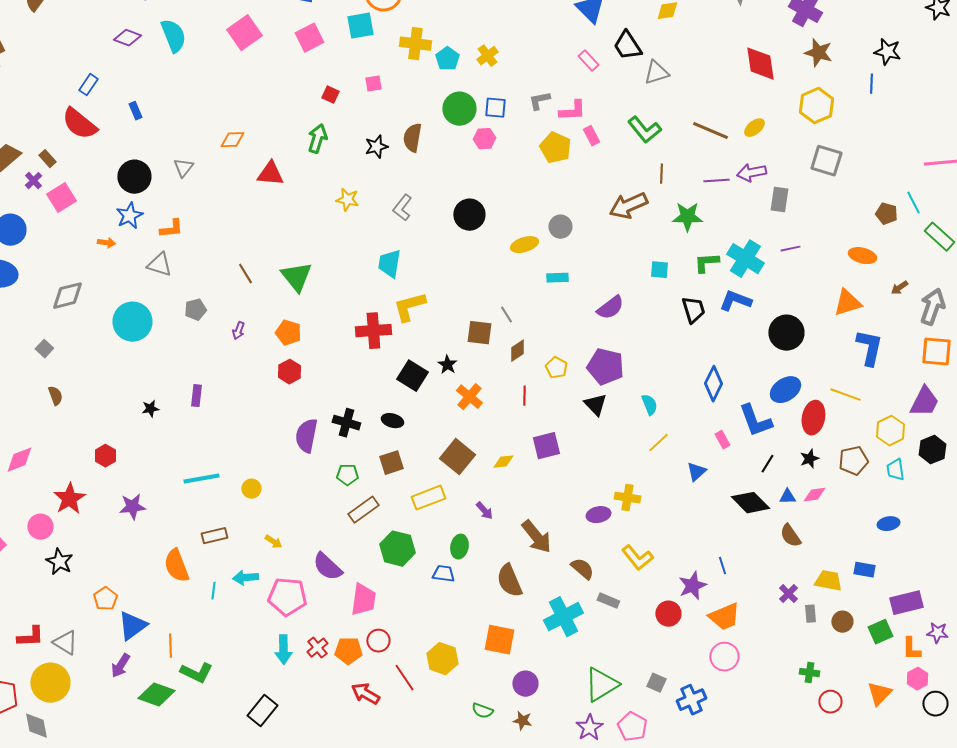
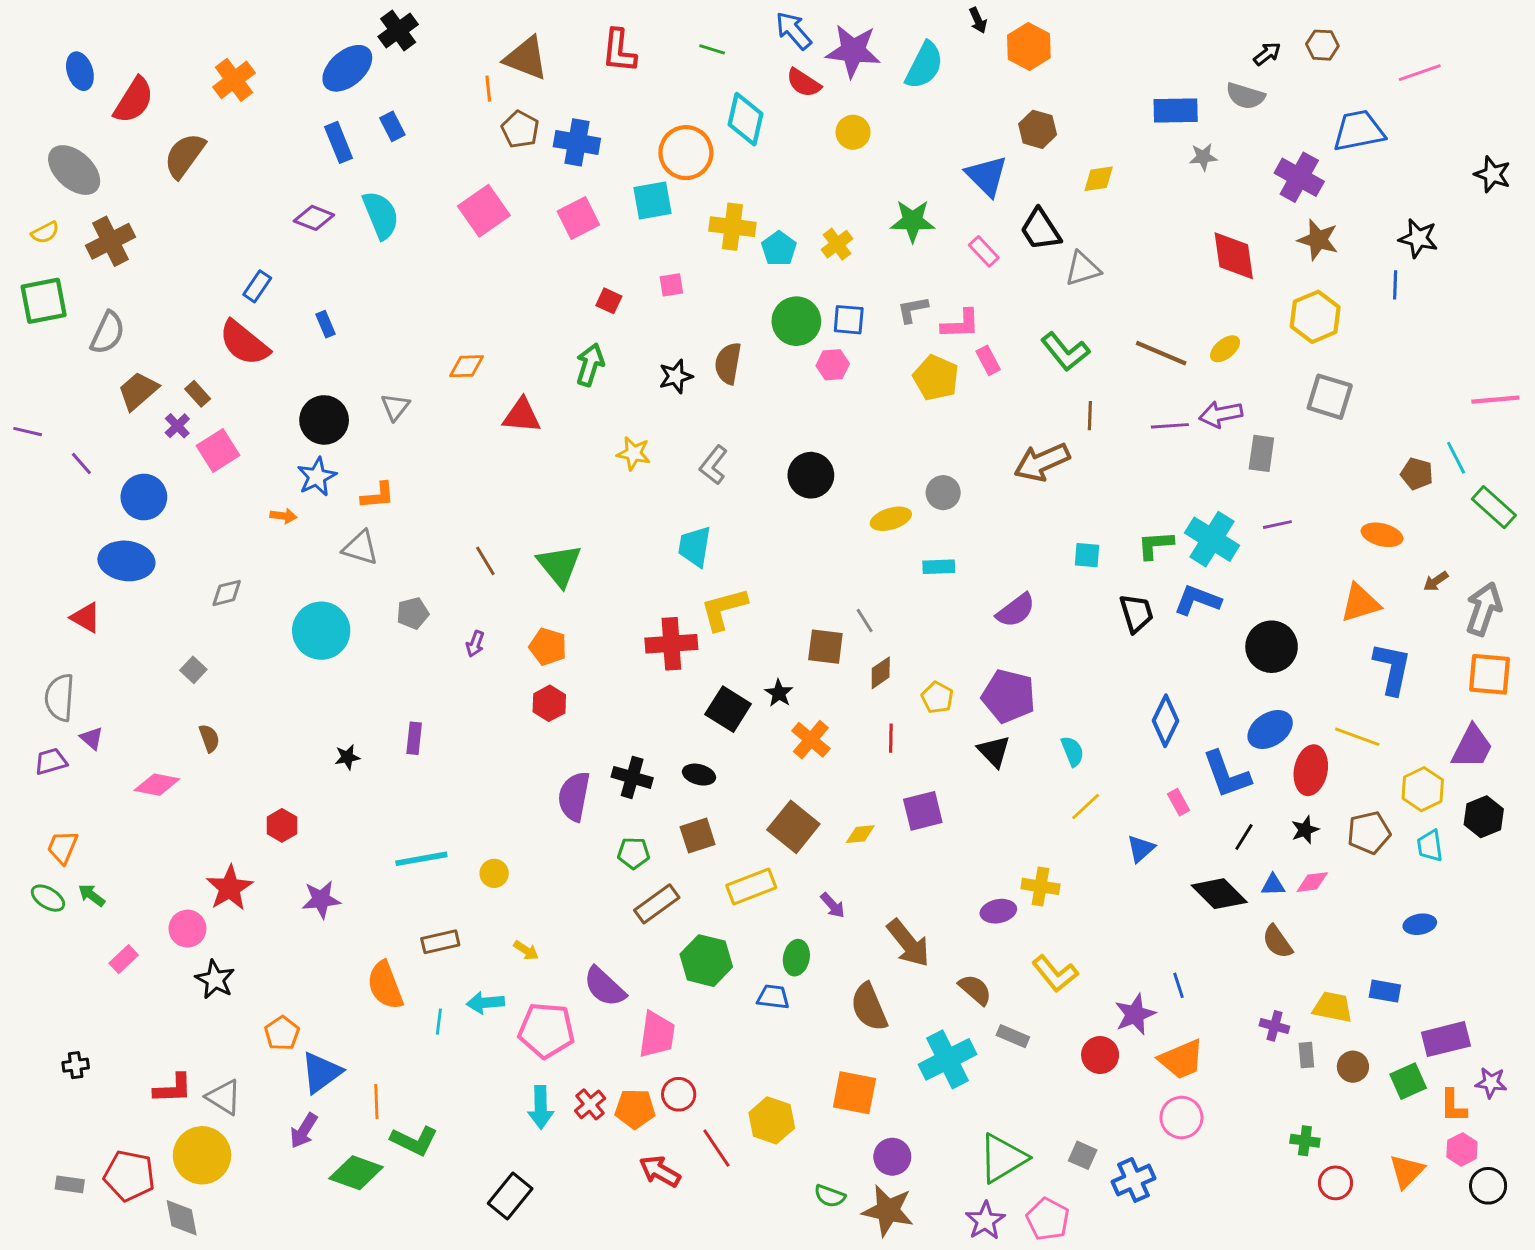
green star: (687, 217) -> (913, 221), moved
gray diamond: (67, 296) -> (227, 593), size x0.7
pink diamond: (19, 460) -> (157, 785), moved, turned 32
purple cross: (788, 594) -> (1274, 1026), turned -30
brown star: (522, 721) -> (888, 1211), size x1.8

